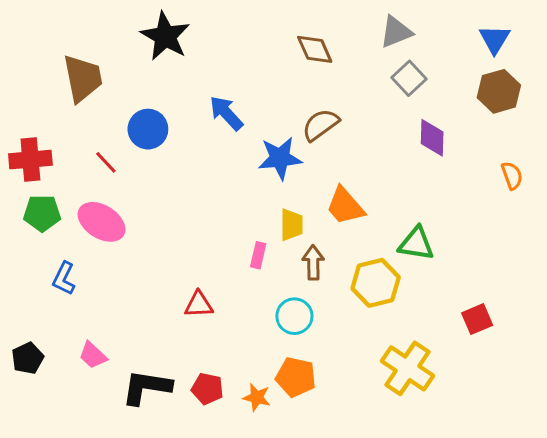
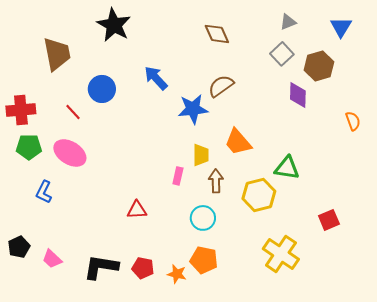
gray triangle: (396, 32) -> (288, 22), moved, size x0.7
brown hexagon: (499, 91) -> (319, 66), moved
pink trapezoid: (93, 355) -> (52, 259), moved

